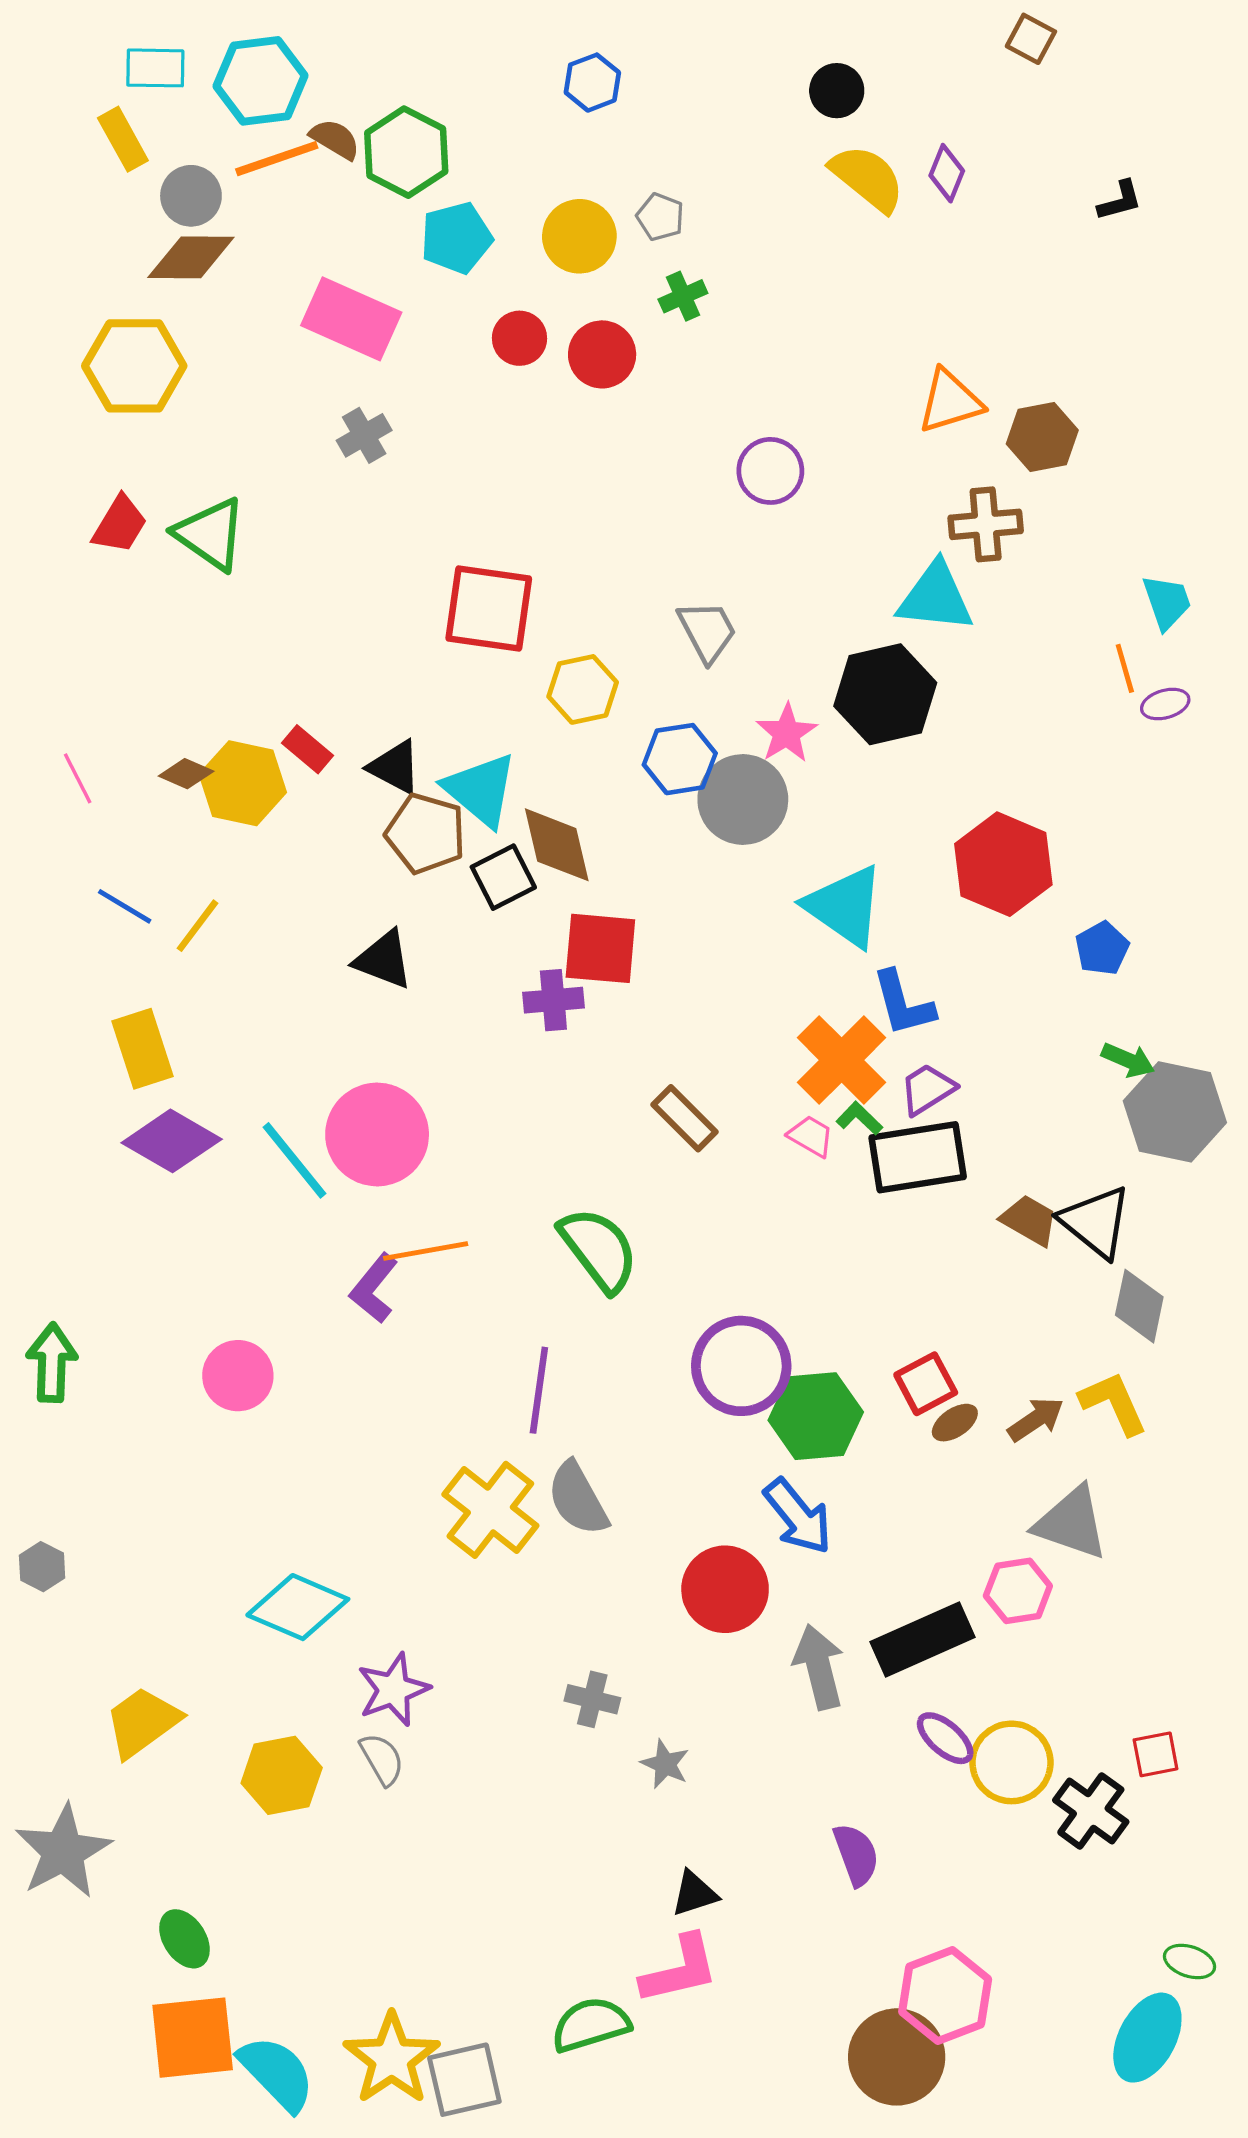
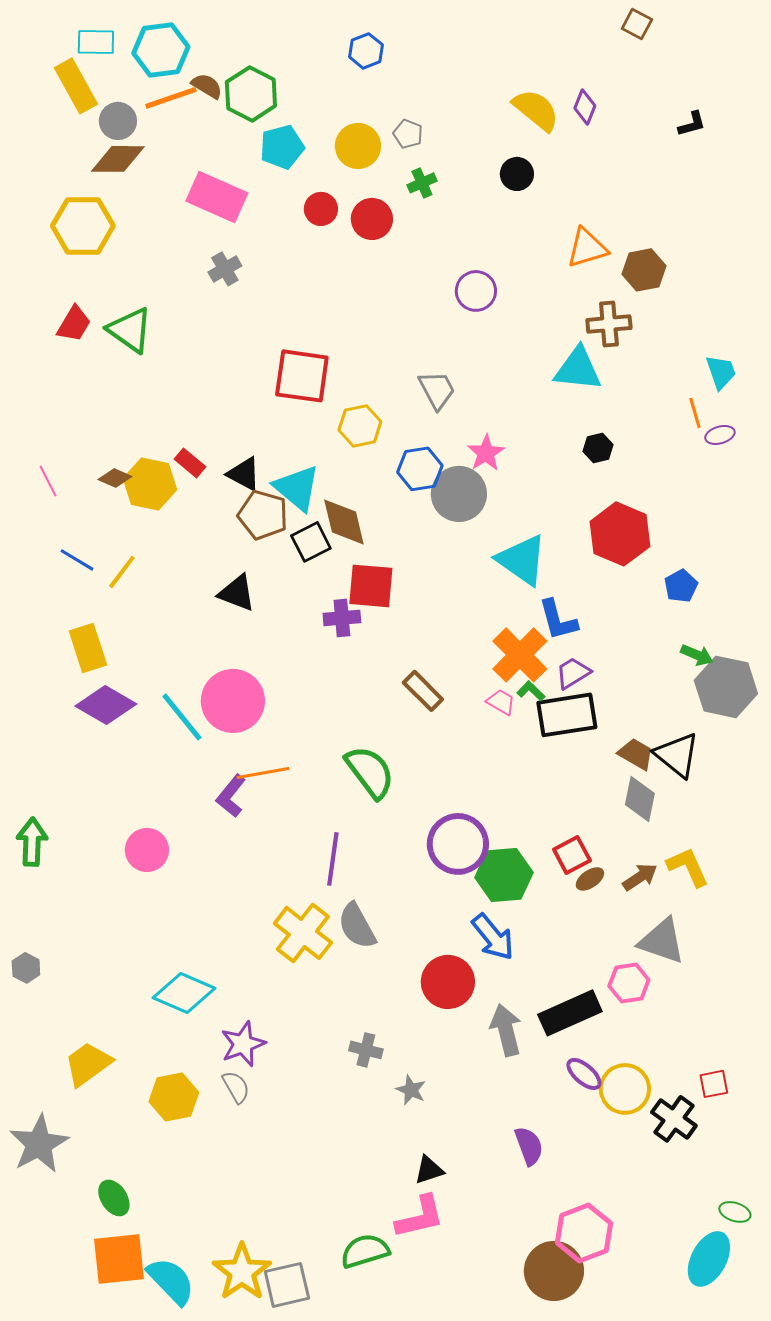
black circle: (837, 91) -> (517, 174), moved
yellow rectangle: (123, 139) -> (76, 86), size x1.4
black hexagon: (885, 694) -> (598, 448), moved, size x0.5
gray diamond: (1139, 1306) -> (640, 799), moved

